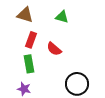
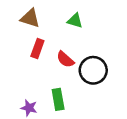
green rectangle: (29, 64) -> (58, 99), moved
black circle: (77, 84) -> (93, 70), moved

